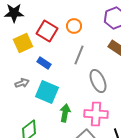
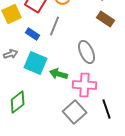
gray line: (79, 55) -> (55, 26), moved
green arrow: (65, 113) -> (59, 74), moved, turned -84

